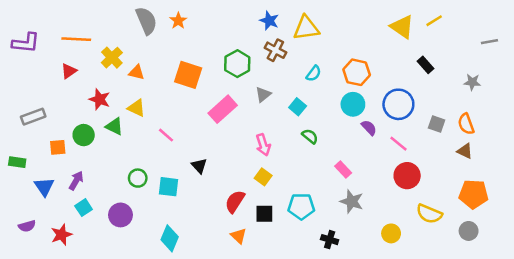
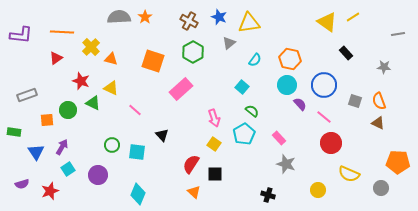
gray semicircle: (146, 21) -> (119, 17), turned -70
brown cross: (275, 50) -> (189, 21), moved
gray triangle: (263, 94) -> (229, 43), moved
orange pentagon: (473, 194) -> (398, 162), moved
cyan pentagon: (301, 206) -> (244, 134), moved, turned -30

